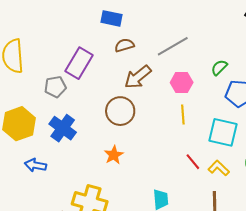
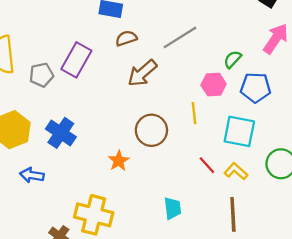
pink hexagon: (182, 82) -> (214, 84), moved
gray pentagon: (55, 87) -> (41, 75), moved
brown circle: (120, 111) -> (151, 130), moved

